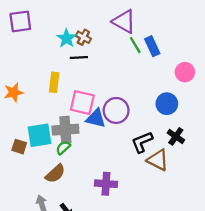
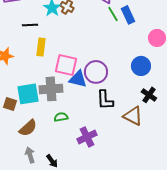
black line: (79, 57) -> (30, 25), moved
black L-shape: (142, 142) -> (105, 100), moved, turned -70
green semicircle: (63, 148) -> (61, 117), moved, turned 32
brown semicircle: (55, 174) -> (28, 128), moved
purple cross: (106, 184) -> (87, 137), turned -30

